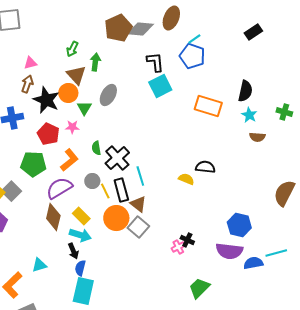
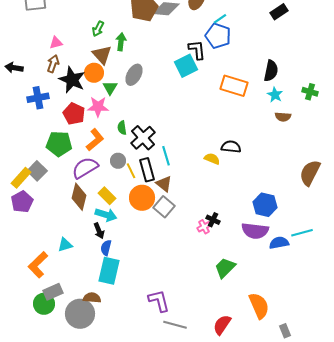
black L-shape: (155, 62) -> (197, 50), moved
pink star: (72, 127) -> (98, 107), size x1.5

